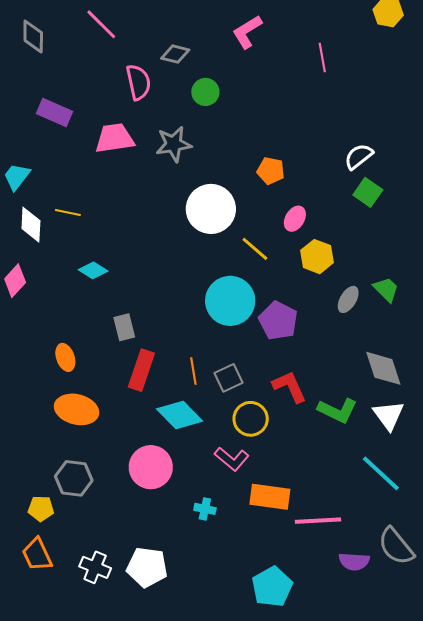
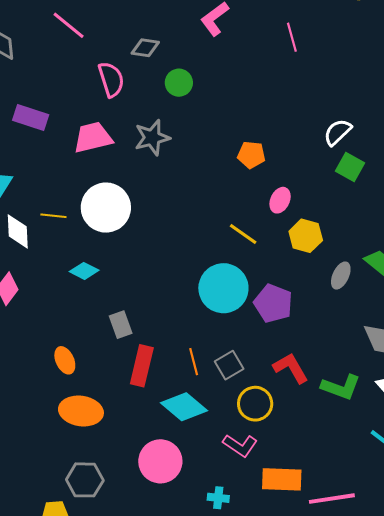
white circle: (211, 209) -> (106, 208), moved

